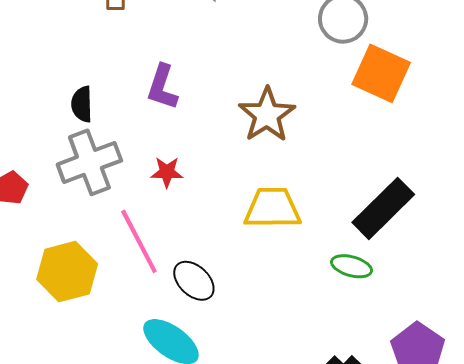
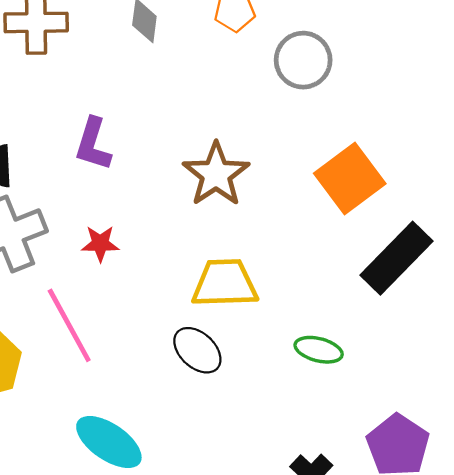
orange square: (381, 73) -> (350, 179), moved, turned 30
black rectangle: (383, 208) -> (396, 258), moved
black ellipse: (194, 281) -> (197, 350), moved

